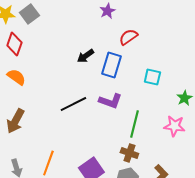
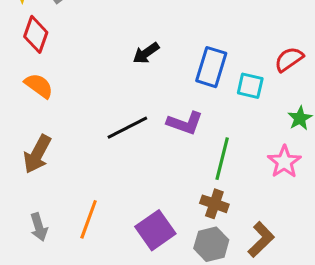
red semicircle: (128, 37) -> (289, 59), moved
blue rectangle: (111, 65) -> (211, 67), moved
pink star: (174, 126) -> (284, 162), turned 30

